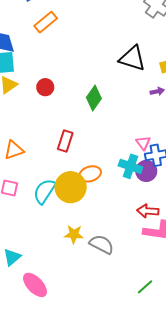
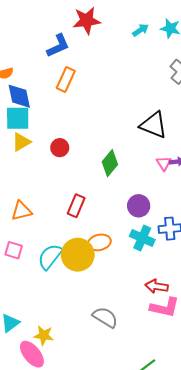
orange rectangle: (46, 22) -> (66, 79), turned -30
pink triangle: (143, 143) -> (164, 163), moved
purple circle: (146, 171) -> (139, 206), moved
yellow star: (74, 234) -> (44, 335), moved

